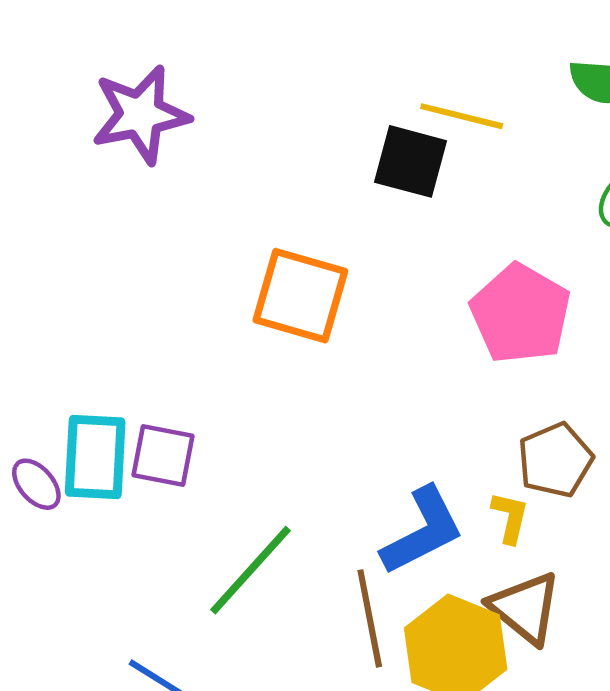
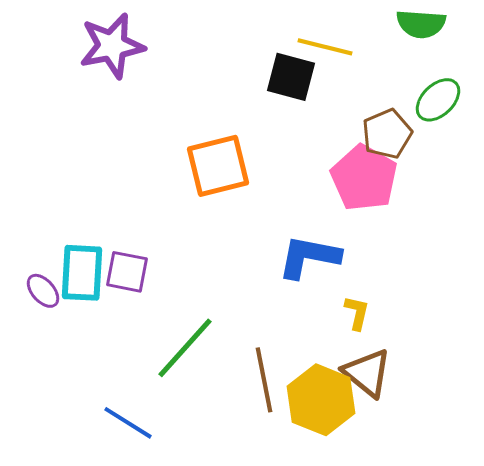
orange square: (300, 296) -> (218, 166), turned -30
brown pentagon: (555, 460) -> (387, 134), moved
blue L-shape: (423, 531) -> (309, 257), moved, turned -142

